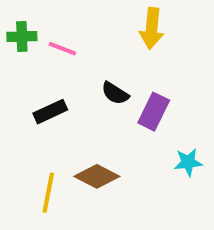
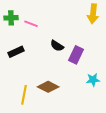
yellow arrow: (152, 28) -> (93, 14), moved
black rectangle: (50, 112) -> (16, 52), moved

